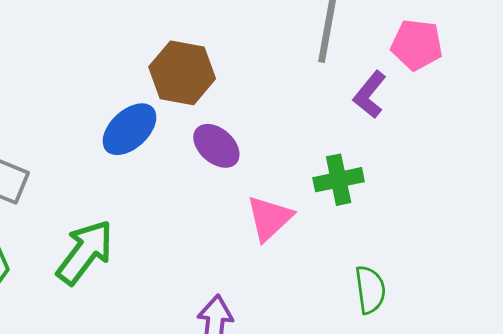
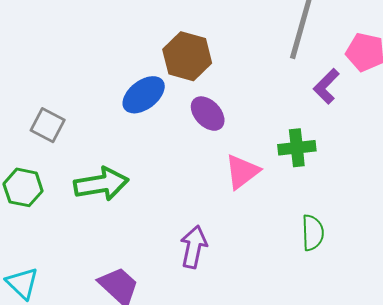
green arrow: (85, 252) -> (101, 184), turned 38

